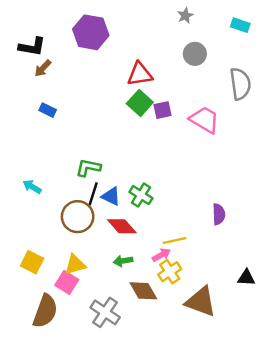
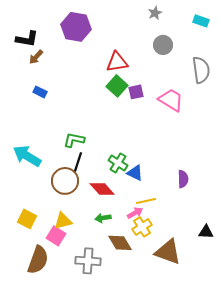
cyan arrow: (32, 187) -> (27, 156), size x1.8
blue triangle: (111, 196) -> (135, 173), moved
gray cross: (105, 312) -> (88, 261), turned -30

